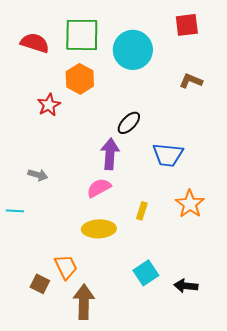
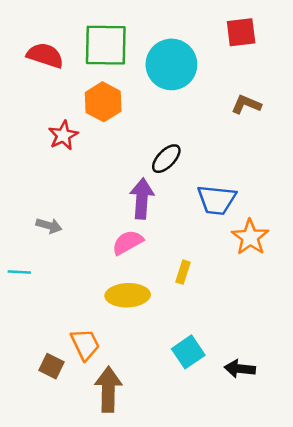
orange star: (190, 204) -> (250, 237), moved

